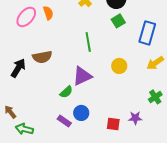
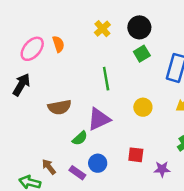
brown semicircle: (42, 57) -> (60, 107), moved
black arrow: (18, 68) -> (21, 85), moved
brown arrow: (10, 112) -> (49, 167), moved
red square: (113, 124) -> (136, 155), moved

